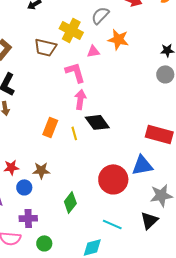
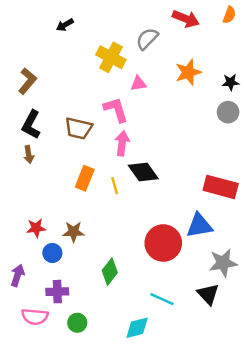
orange star: (118, 39) -> (188, 72), moved, turned -30
brown trapezoid: (45, 47) -> (79, 128), moved
black triangle: (149, 220) -> (208, 294), turned -30

